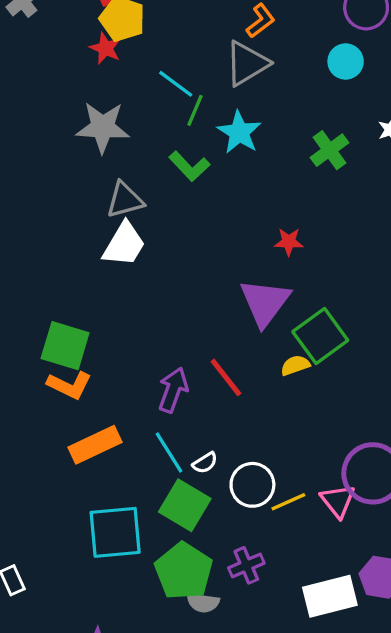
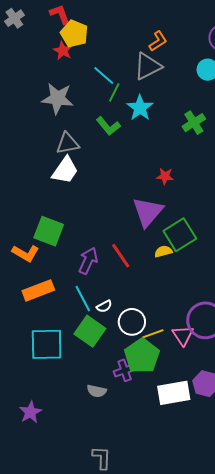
green square: (65, 346) -> (49, 231), moved
green pentagon: (184, 571) -> (142, 356), moved

